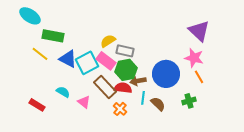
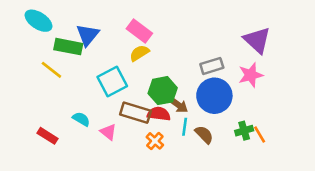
gray rectangle: (125, 51) -> (212, 66), moved, turned -30
pink star: (194, 58) -> (251, 75), turned -30
blue triangle: (68, 59) -> (88, 35), moved, turned 42
pink rectangle: (106, 61) -> (139, 31), moved
orange line: (199, 77) -> (260, 135), moved
brown arrow: (138, 81) -> (178, 105), turned -133
brown rectangle: (105, 87) -> (136, 113), turned -30

